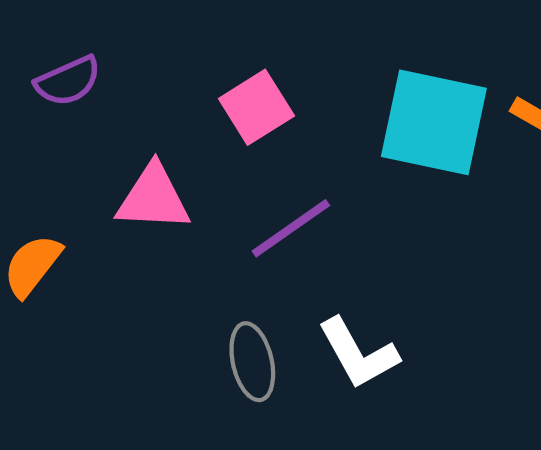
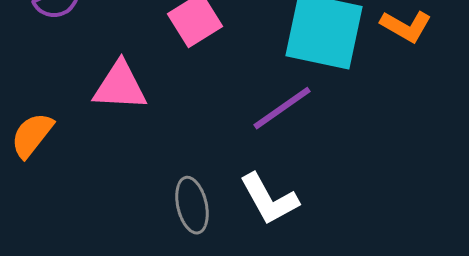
purple line: (291, 228) -> (282, 108), moved

